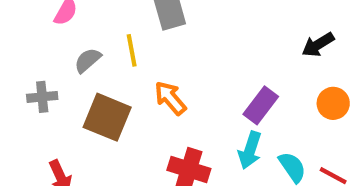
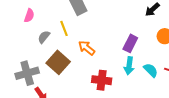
gray cross: (42, 97) -> (27, 73), moved, size x1.6
brown square: (107, 117) -> (58, 62), turned 30

